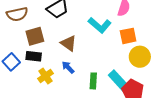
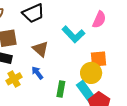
orange square: (128, 36) -> (99, 59), moved
yellow circle: (140, 57) -> (91, 73), moved

